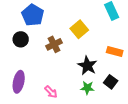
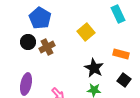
brown cross: (54, 44) -> (47, 47), moved
black square: (111, 82) -> (124, 80), moved

